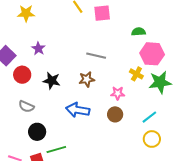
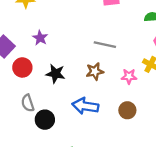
pink star: (118, 93) -> (129, 76), moved
gray semicircle: (26, 106) -> (28, 103), turned 49
black circle: (37, 132) -> (45, 120), moved

